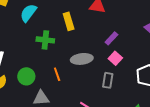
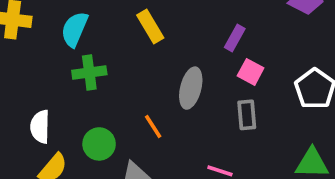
green cross: (45, 40) -> (89, 72), moved
gray ellipse: (82, 59) -> (191, 88), turned -55

